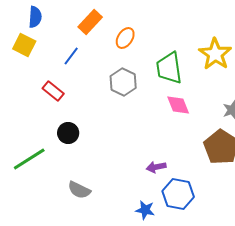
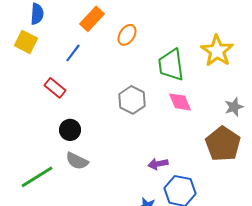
gray hexagon: (123, 82) -> (132, 100), moved
green line: (29, 159) -> (37, 177), moved
gray semicircle: (79, 190) -> (77, 161), moved

